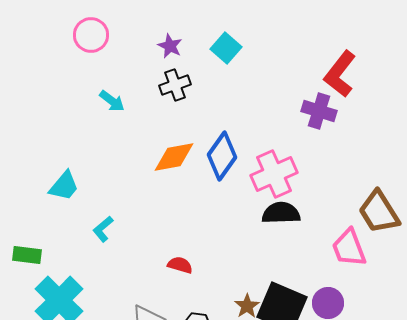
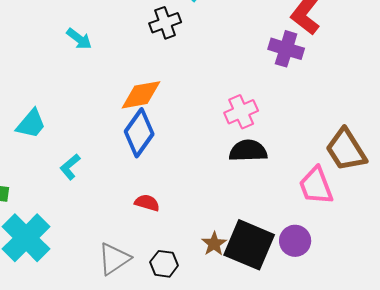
black cross: (175, 85) -> (165, 23), moved
blue diamond: (222, 156) -> (139, 133), moved
pink cross: (274, 174) -> (241, 112), size x0.7

